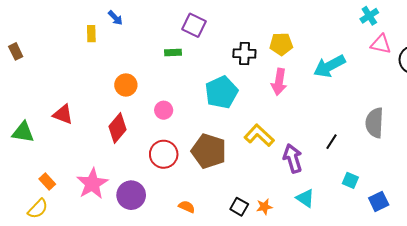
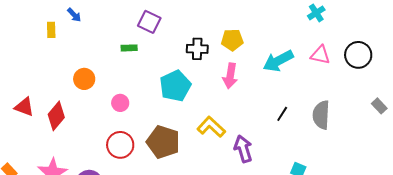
pink triangle: (381, 44) -> (320, 55), moved
red diamond: (117, 128) -> (56, 116), moved
black line: (332, 142) -> (282, 114), moved

